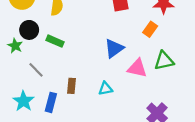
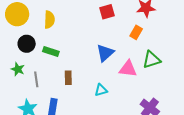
green star: (15, 46) -> (18, 69), moved
gray line: (36, 70) -> (36, 79), turned 42
brown rectangle: (71, 86) -> (68, 78), moved

